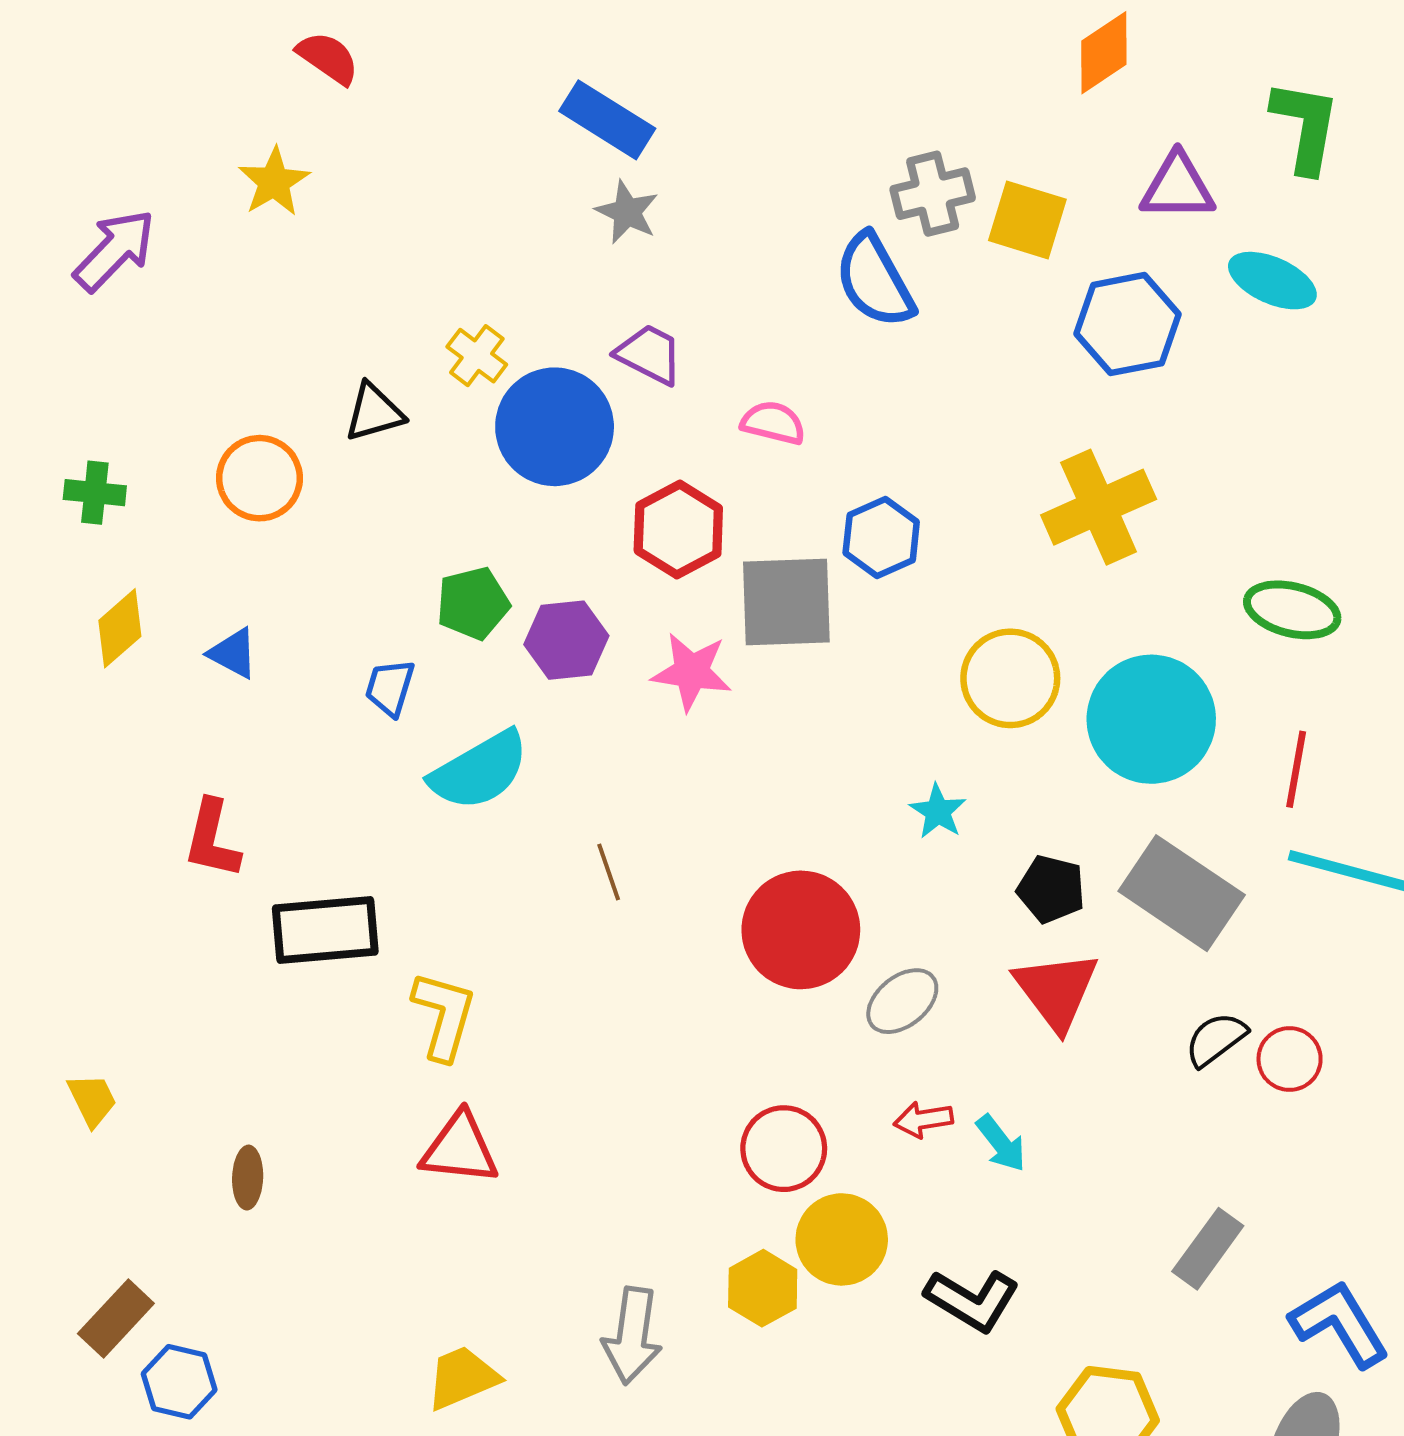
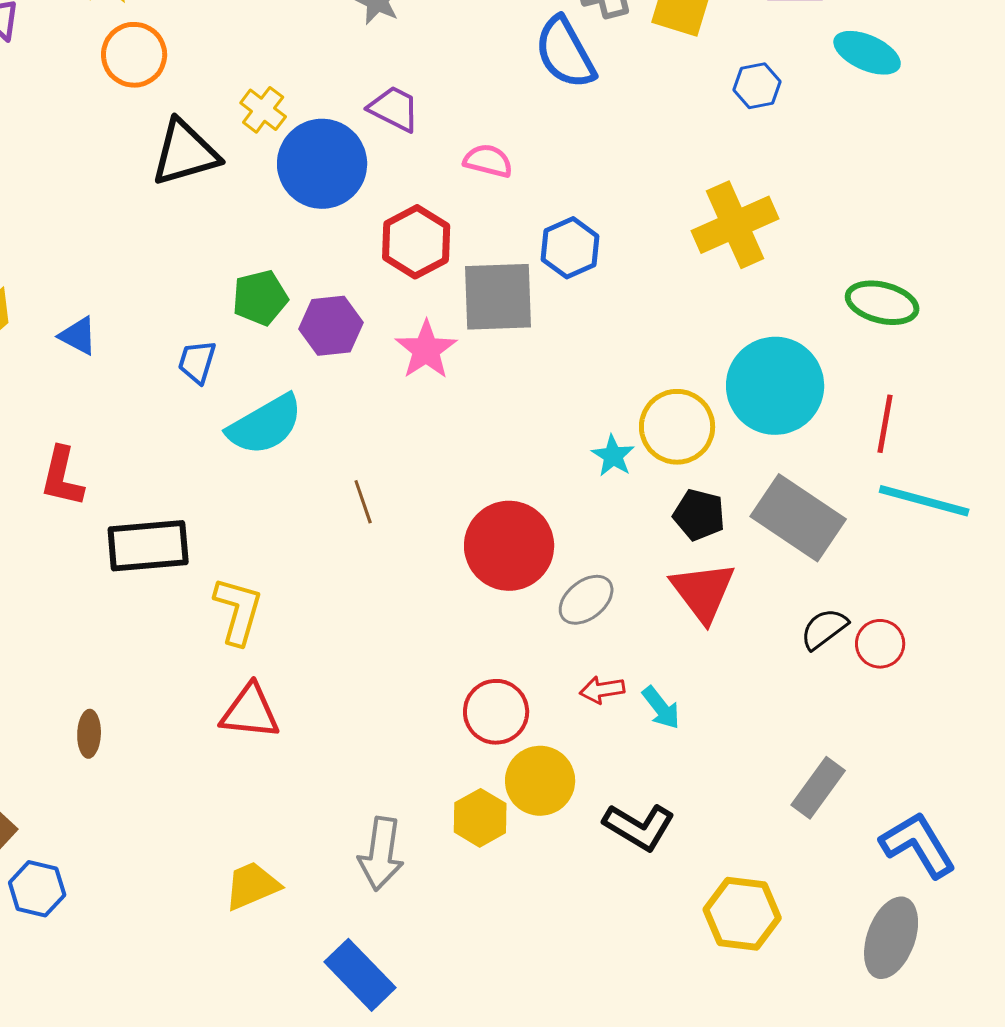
blue hexagon: (1128, 324) -> (757, 86), size x0.6
black triangle: (374, 412) -> (185, 153), size x1.5
orange circle: (259, 478) -> (134, 55), moved
pink star: (692, 672) -> (426, 350), turned 30
yellow circle: (1010, 678) -> (677, 427), moved

